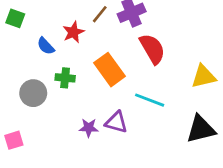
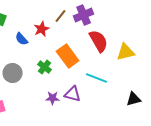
yellow triangle: (204, 76) -> (126, 52), moved
green cross: (65, 78) -> (45, 67), moved, turned 32
black triangle: (201, 129) -> (134, 99), size x0.7

